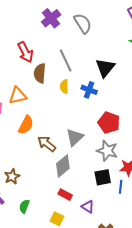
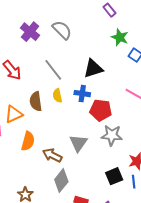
black triangle: (105, 68) -> (93, 69), turned 45
brown semicircle: (40, 73) -> (36, 101), moved
red pentagon: (109, 123) -> (101, 110), moved
gray star: (107, 151) -> (112, 135), moved
gray diamond: (63, 166) -> (61, 181), moved

